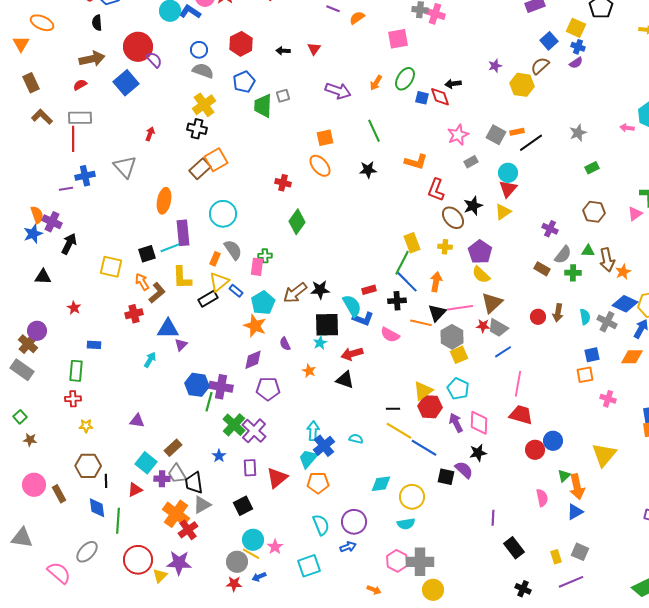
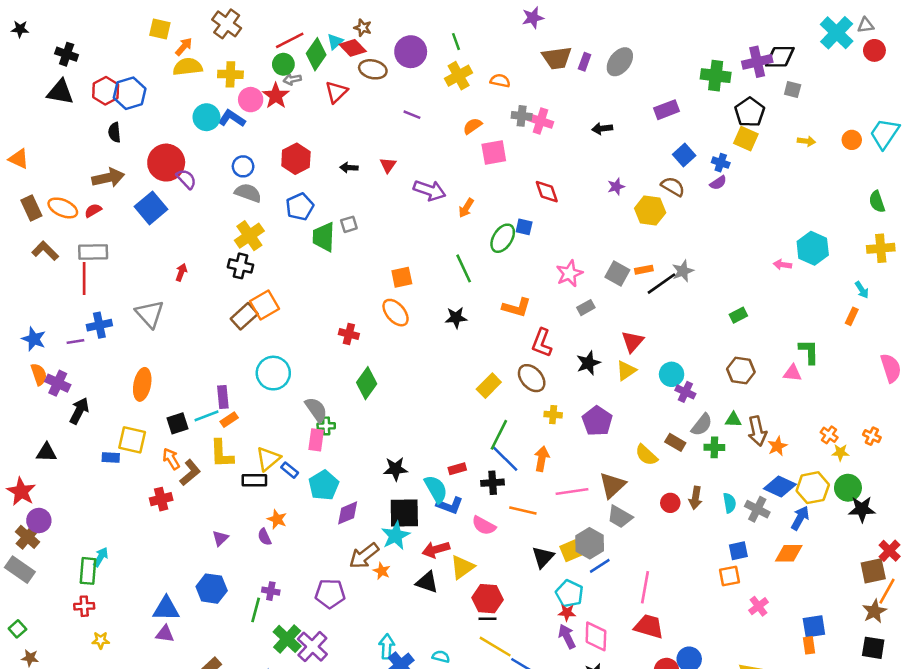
orange semicircle: (357, 18) -> (472, 126), moved
orange ellipse: (42, 23) -> (63, 208), moved
yellow square: (576, 28) -> (746, 139), moved
orange triangle: (21, 44) -> (19, 159), turned -36
brown semicircle: (540, 66) -> (673, 187), turned 72
green ellipse: (405, 79) -> (503, 238), moved
black arrow: (453, 84) -> (602, 129), moved
purple arrow: (338, 91) -> (430, 190), moved
red diamond: (440, 97) -> (547, 192), moved
gray star: (578, 133) -> (683, 271), moved
cyan circle: (508, 173) -> (672, 374), moved
orange ellipse: (164, 201) -> (142, 384), moved
pink triangle: (635, 214) -> (793, 373), turned 42
brown ellipse: (453, 218) -> (532, 378), moved
purple rectangle: (183, 233) -> (223, 397), size x0.7
blue star: (33, 234) -> (34, 339), moved, turned -30
yellow rectangle: (412, 243) -> (489, 386), moved, turned 66
gray semicircle: (233, 250) -> (316, 410), moved
orange rectangle: (215, 259) -> (229, 420), moved, turned 32
yellow semicircle: (481, 275) -> (646, 455), moved
brown arrow: (295, 293) -> (364, 556), moved
black rectangle: (208, 299) -> (254, 480), turned 30
red star: (74, 308) -> (21, 492), moved, size x1.6
black triangle: (437, 313) -> (543, 557), moved
orange star: (255, 326) -> (277, 519), moved, size x0.7
red star: (483, 326) -> (567, 613), moved
blue triangle: (168, 329) -> (166, 609), moved
gray hexagon: (452, 337) -> (590, 543), moved
cyan star: (320, 343) -> (396, 536), size x1.6
purple semicircle: (285, 344) -> (264, 537), moved
blue rectangle: (94, 345) -> (111, 457), moved
blue line: (503, 352) -> (600, 566), moved
cyan arrow: (150, 360) -> (101, 557), moved
purple diamond: (253, 360) -> (348, 513), moved
blue hexagon: (197, 385) -> (212, 589), moved
purple cross: (221, 387) -> (271, 591), size x0.6
yellow triangle: (423, 391) -> (462, 567), moved
pink cross: (608, 399) -> (758, 606), turned 35
red hexagon: (430, 407) -> (488, 599), moved

